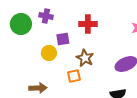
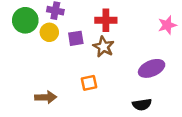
yellow circle: (49, 53) -> (49, 32), moved
brown star: (85, 58) -> (103, 47), moved

